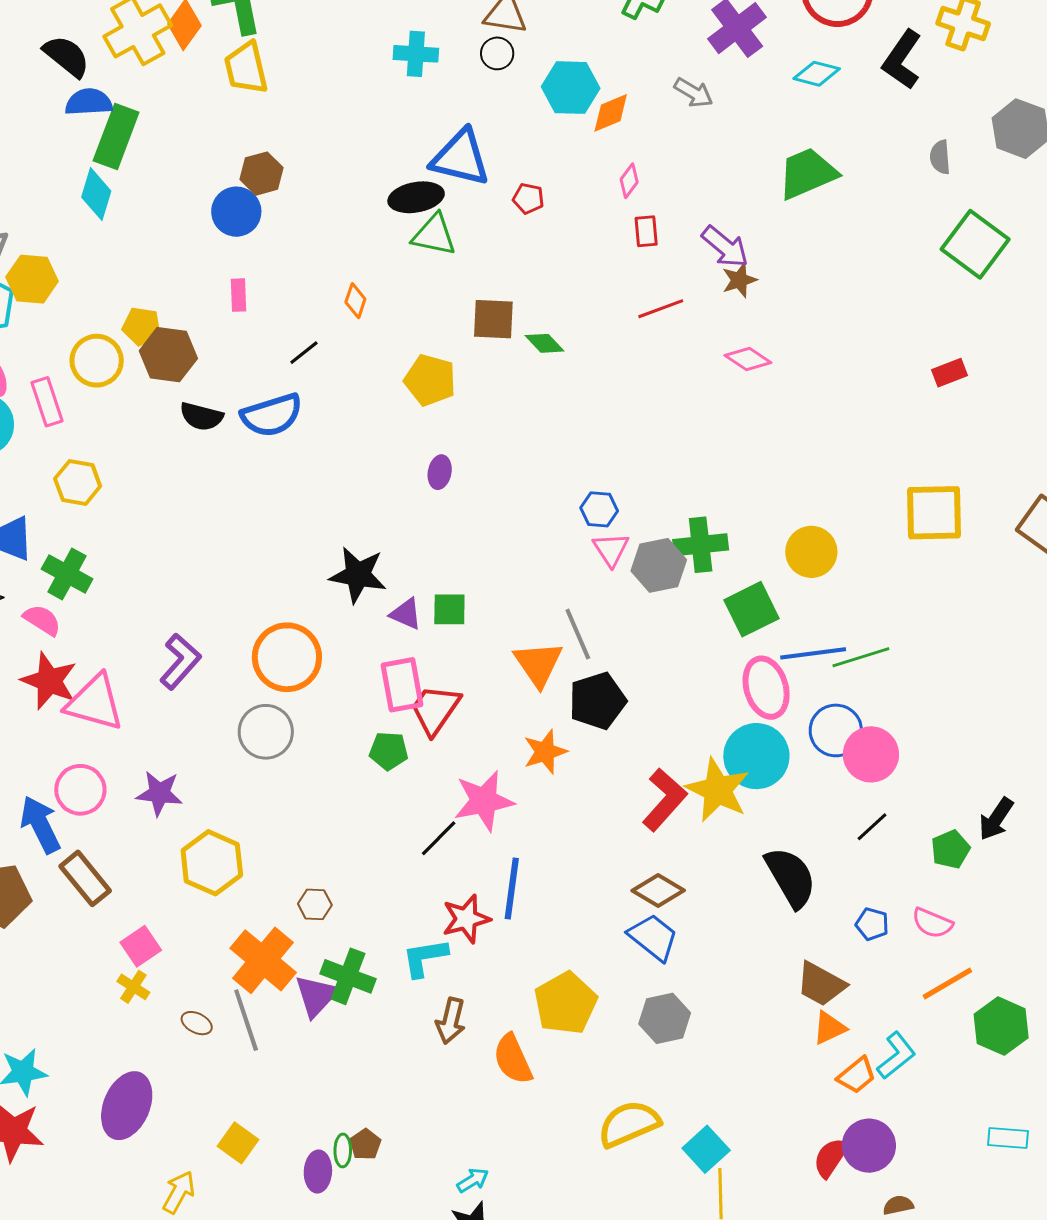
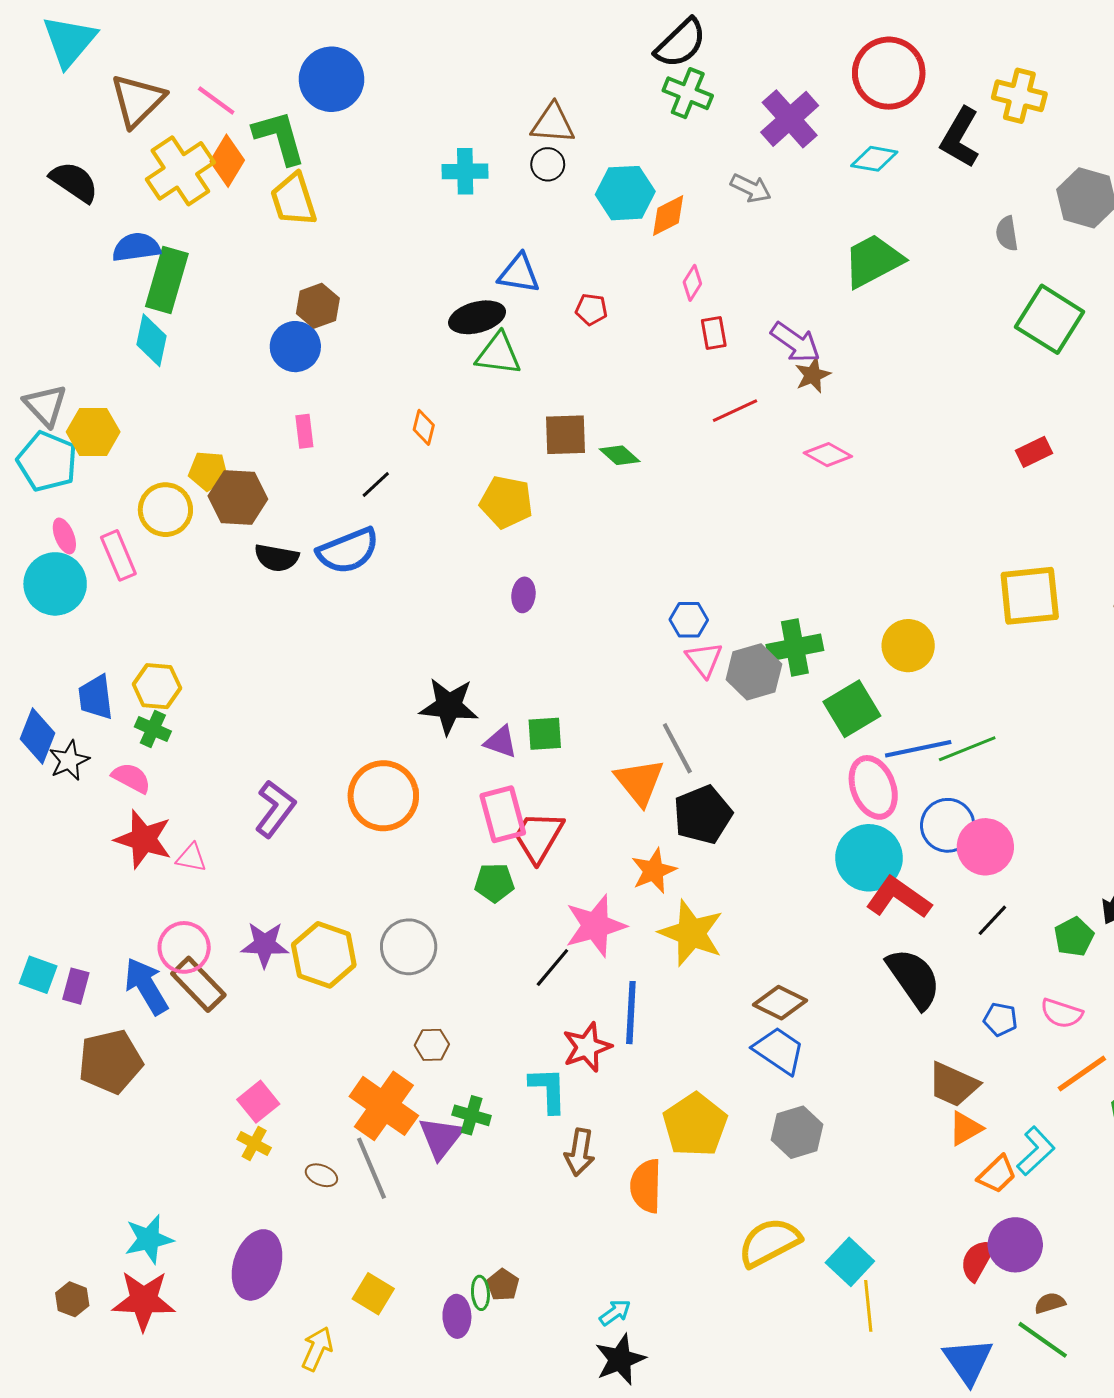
black semicircle: (66, 56) -> (74, 182), moved
blue triangle: (460, 158) -> (519, 273), size x0.7
yellow hexagon: (78, 483) -> (157, 686), moved
green cross: (67, 574) -> (153, 729), size x0.7
pink triangle: (95, 703) -> (191, 858), size x0.5
gray circle: (266, 732) -> (409, 947), moved
yellow star: (718, 790) -> (691, 933), moved
red L-shape: (665, 800) -> (899, 898), moved, turned -92
yellow hexagon: (212, 863) -> (324, 955), moved
brown rectangle: (85, 878) -> (198, 984), moved
cyan L-shape: (425, 958) -> (548, 1090), turned 102
green cross: (348, 976) -> (472, 1115), size x0.7
orange semicircle: (513, 1059) -> (646, 1186), turned 30

